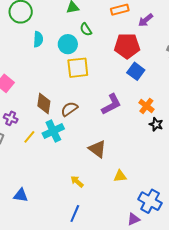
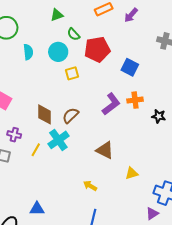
red pentagon: (127, 46) -> (97, 49), moved
yellow square: (78, 68) -> (72, 73), size x0.6
orange cross: (146, 106) -> (135, 100), moved, turned -35

